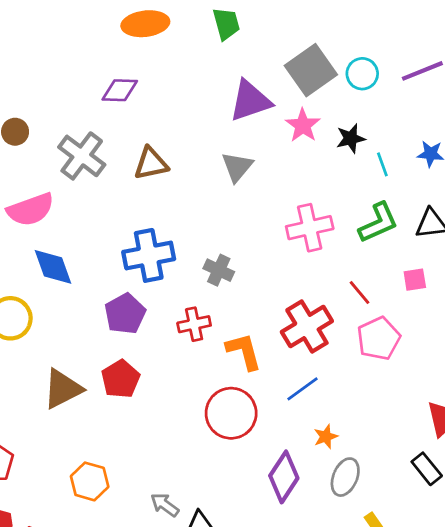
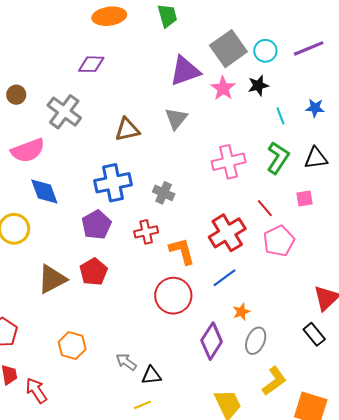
black star: (351, 138) -> (258, 85), moved
brown triangle: (151, 164) -> (127, 130), moved
green L-shape: (378, 223) -> (278, 158), turned -32

